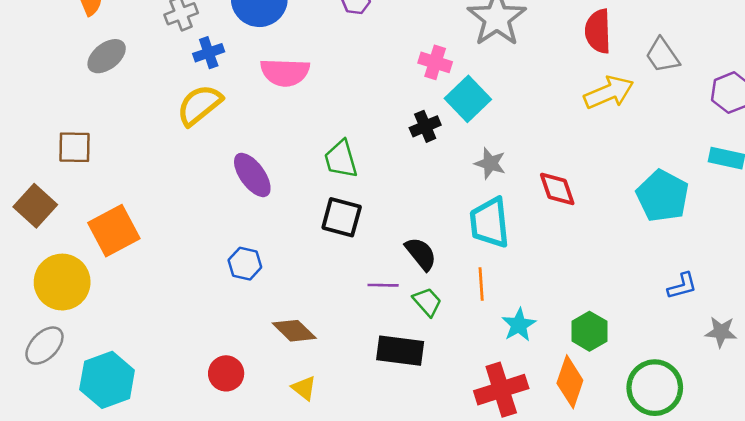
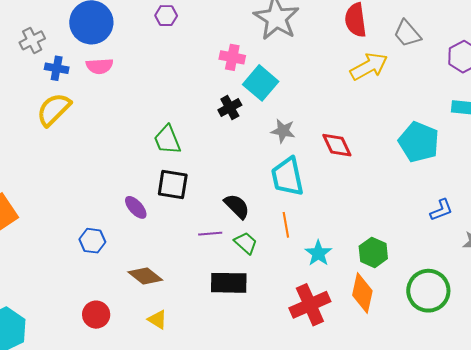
blue cross: (209, 53) -> (57, 68), turned 35
pink semicircle: (285, 72) -> (100, 66), moved, size x0.7
purple ellipse: (252, 175) -> (136, 207), moved, size x0.7
blue hexagon: (245, 264) -> (92, 241), moved

